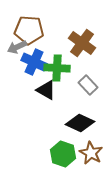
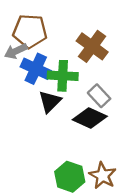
black triangle: (46, 90) -> (50, 102), turned 45
black diamond: (80, 123) -> (90, 118), moved

